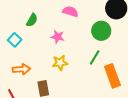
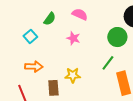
pink semicircle: (70, 12) -> (80, 14), moved
yellow star: (60, 63) -> (73, 75), moved

